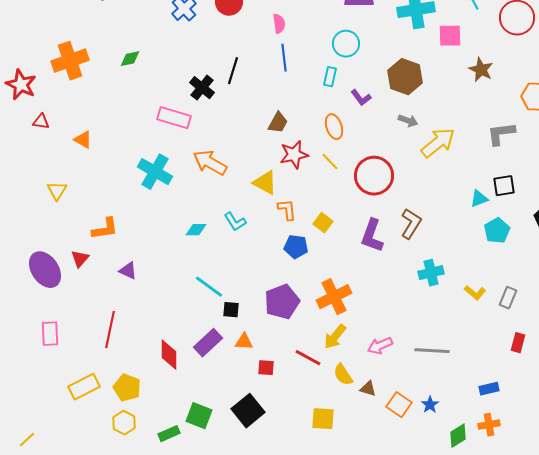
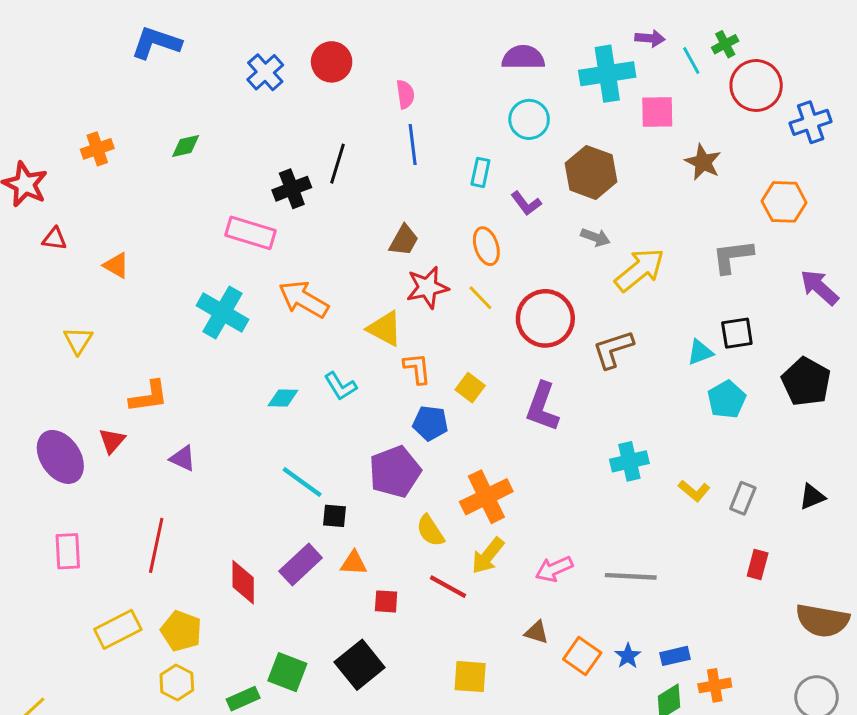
cyan circle: (346, 44) -> (529, 119), moved
orange cross: (70, 61) -> (97, 149), size x0.6
black cross: (202, 88) -> (292, 189), turned 30
brown L-shape: (411, 224) -> (613, 349), moved, turned -140
purple pentagon: (282, 302) -> (395, 472), moved
yellow semicircle: (343, 375) -> (430, 531), moved
blue rectangle: (489, 389) -> (675, 656), moved

